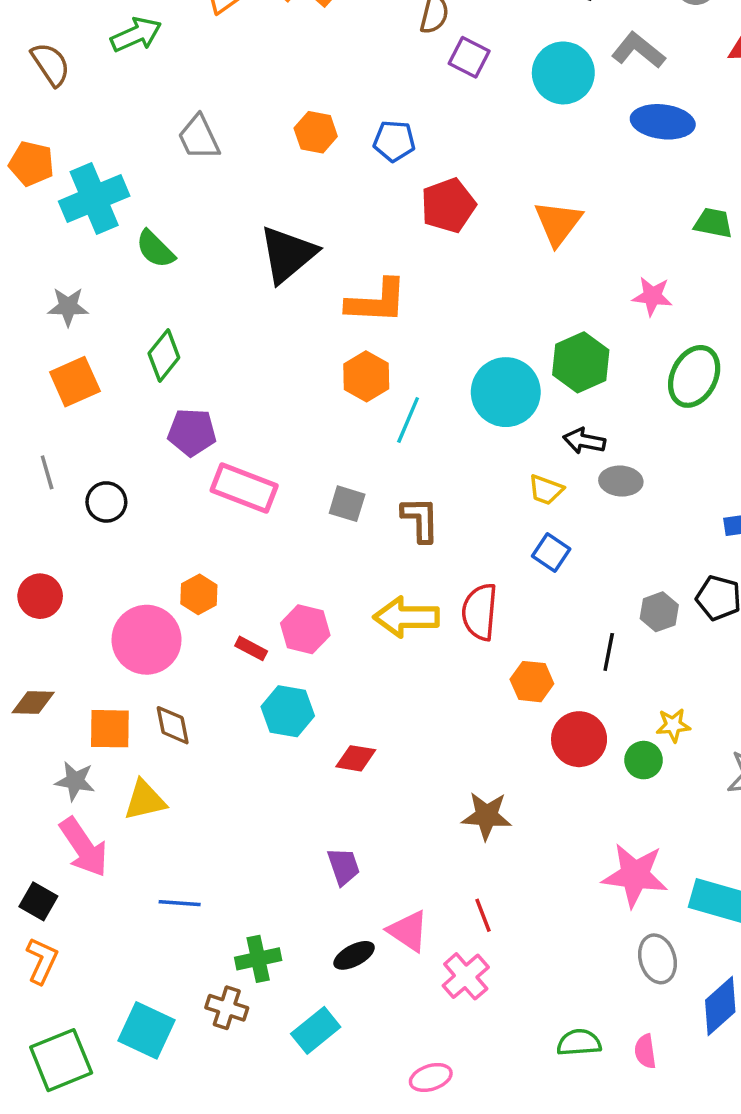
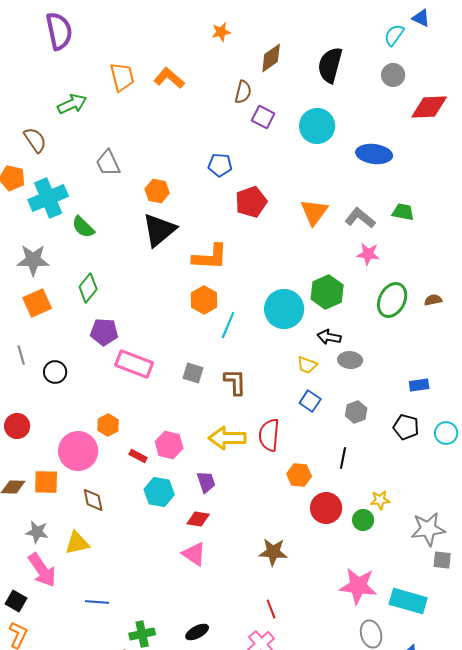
gray L-shape: (638, 50) -> (360, 218), moved
brown semicircle: (51, 64) -> (35, 140), moved
orange hexagon: (316, 132) -> (157, 191), moved
gray star: (68, 307) -> (33, 260), size x1.4
gray hexagon: (659, 612) -> (356, 412), moved
orange square: (110, 729) -> (46, 482), moved
purple trapezoid: (344, 866) -> (206, 482), moved
pink triangle: (408, 931) -> (194, 554), moved

